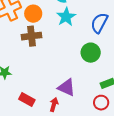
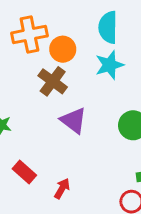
brown cross: (32, 36) -> (53, 81), turned 30
purple triangle: (67, 87) -> (73, 120), moved

